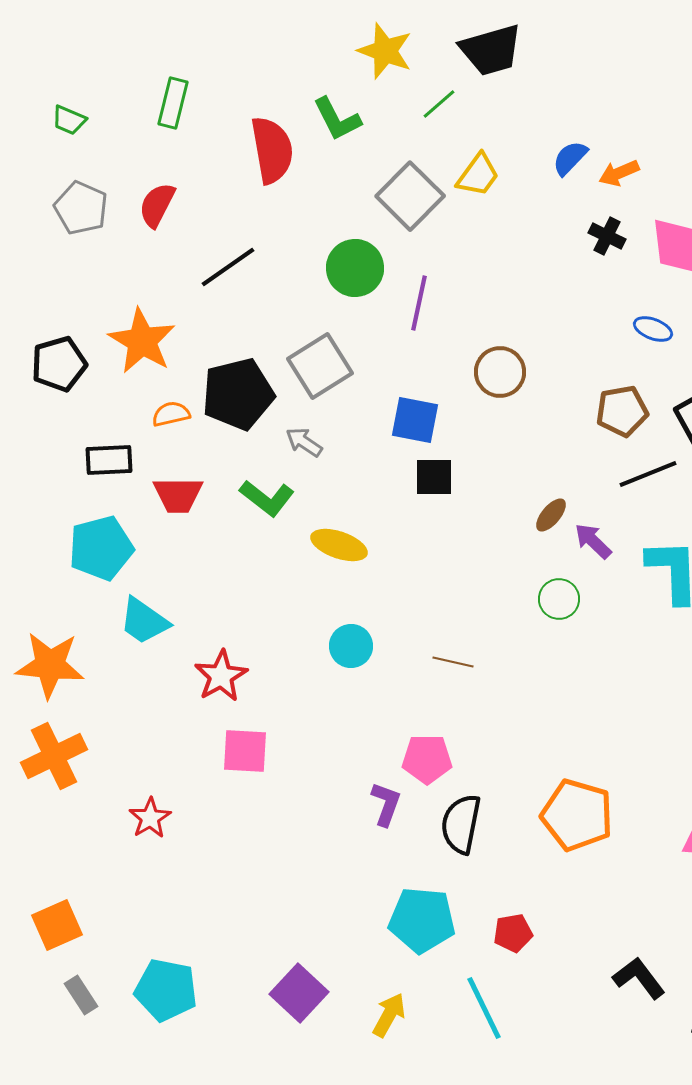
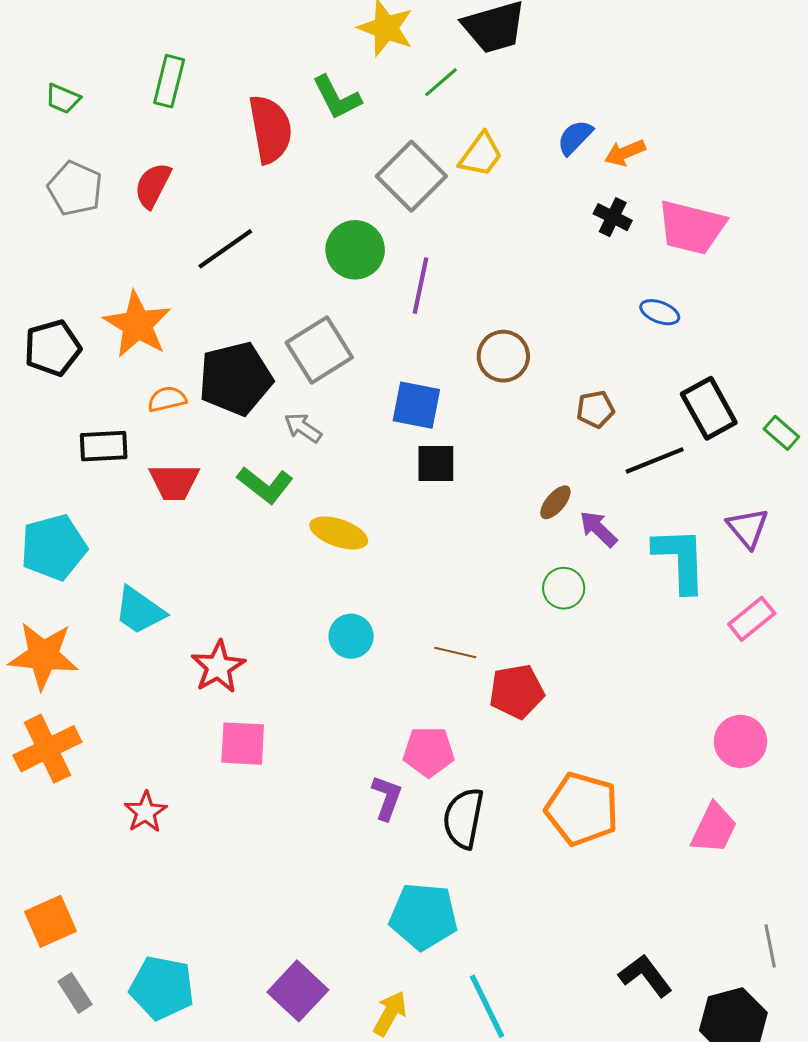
brown pentagon: (622, 411) -> (595, 409), moved, size x0.7
cyan pentagon: (101, 548) -> (54, 547), moved
red pentagon: (513, 933) -> (517, 691), moved, size x1.4

